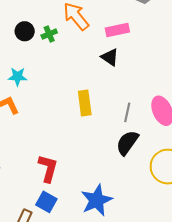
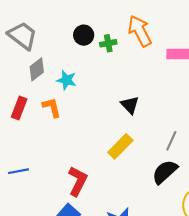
black triangle: (110, 57) -> (130, 105), moved
yellow rectangle: (85, 103) -> (120, 146), moved, turned 40

